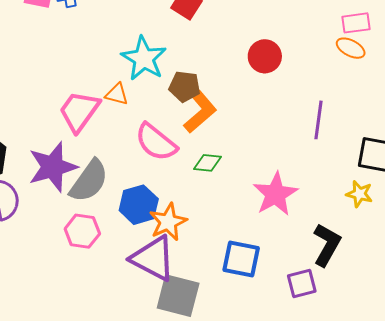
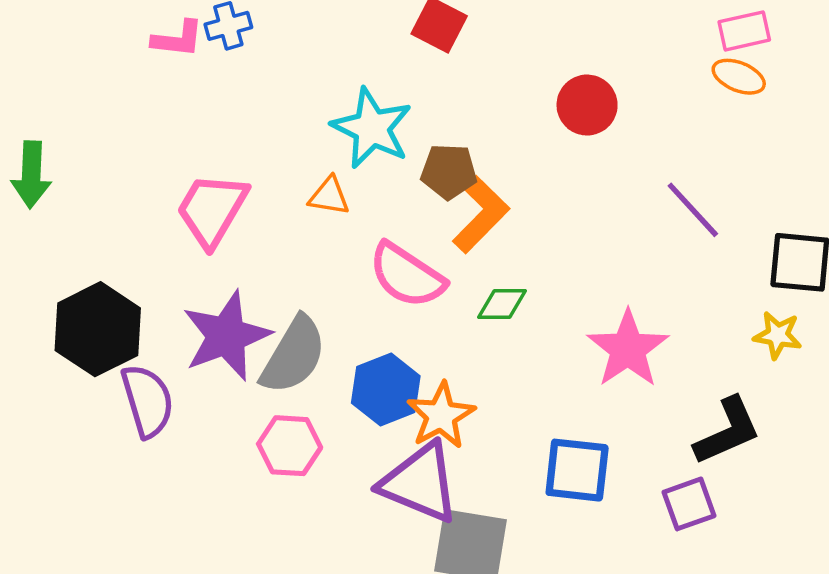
pink trapezoid: (79, 111) -> (212, 210), moved
purple line: (318, 120) -> (693, 210), turned -45
black L-shape: (327, 245) -> (727, 431), turned 42

